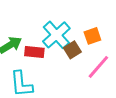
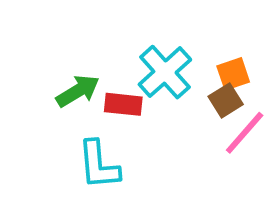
brown square: (72, 50) -> (226, 100), moved

